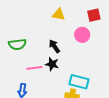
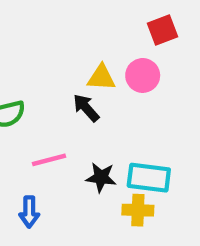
yellow triangle: (59, 15) -> (101, 78), moved
black star: (52, 64) -> (101, 177), moved

